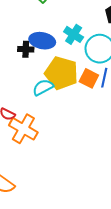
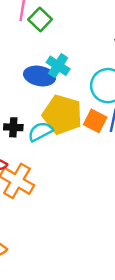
cyan cross: (74, 34) -> (58, 66), moved
black cross: (26, 49) -> (13, 127), moved

